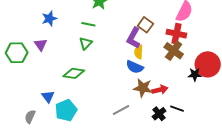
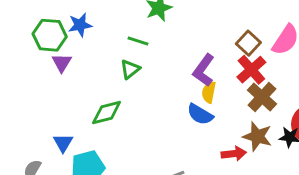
brown square: (145, 25) -> (248, 43), moved
red cross: (176, 34) -> (251, 70), moved, turned 30
green hexagon: (17, 53) -> (50, 35), moved
green diamond: (74, 73) -> (107, 113), turned -30
brown star: (143, 88) -> (257, 136), moved

